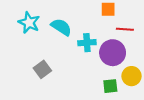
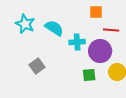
green square: (110, 86) -> (89, 75), moved

